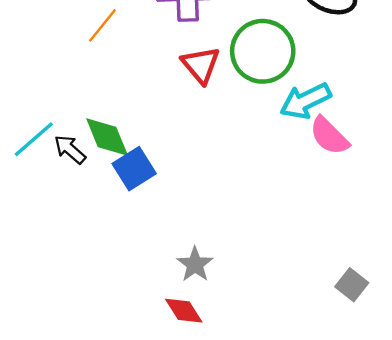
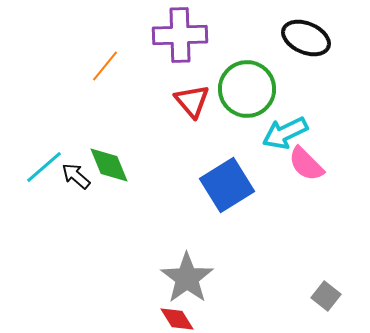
blue square: (134, 169) -> (227, 185), moved, size x1.4
gray star: (195, 264) -> (187, 278), size x1.6

